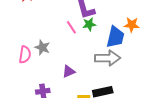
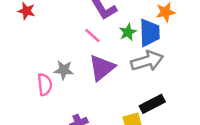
green star: (89, 24) -> (128, 32), moved
purple triangle: (69, 71) -> (102, 68), moved, size x1.6

